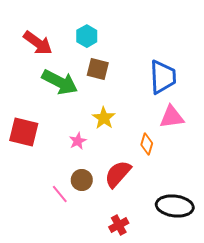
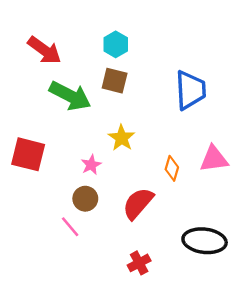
cyan hexagon: (87, 36) -> (116, 44), moved
pink triangle: (172, 117) -> (214, 159), moved
brown circle: (82, 180) -> (85, 199), moved

